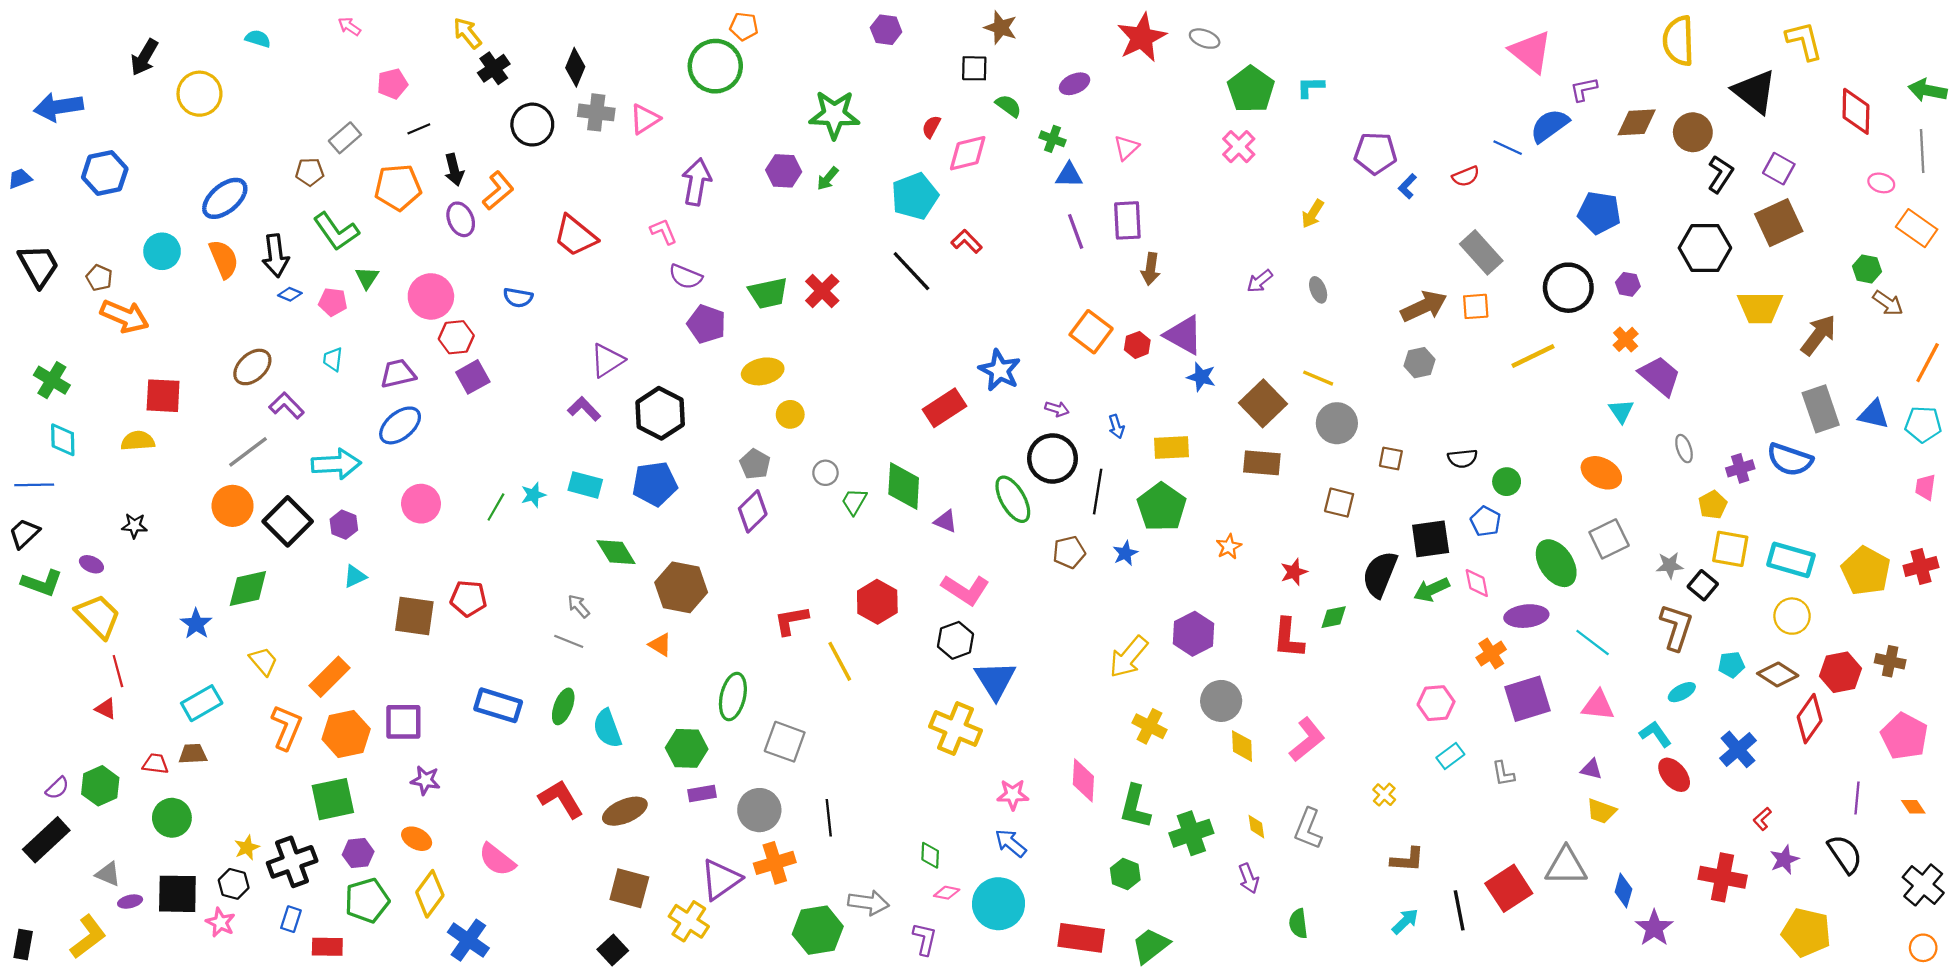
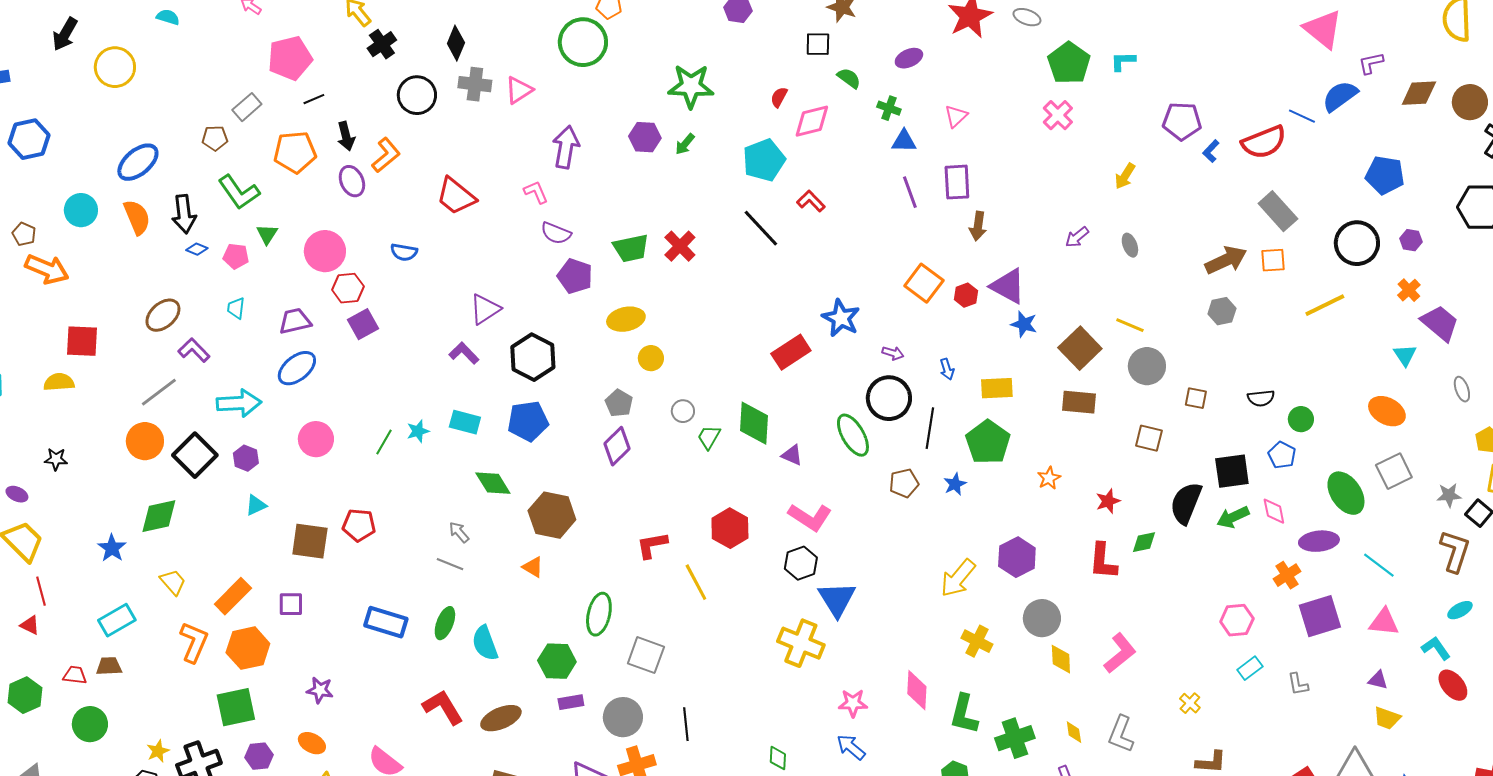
pink pentagon: (392, 84) -> (290, 58), size x1.6
red semicircle: (1466, 176) -> (1264, 142), size x1.8
purple square: (403, 722) -> (291, 604), moved, size x0.7

